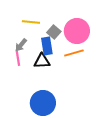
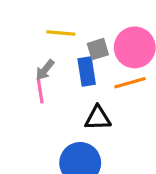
gray square: (54, 32) -> (98, 49), turned 32
black triangle: (42, 61) -> (98, 118), moved

